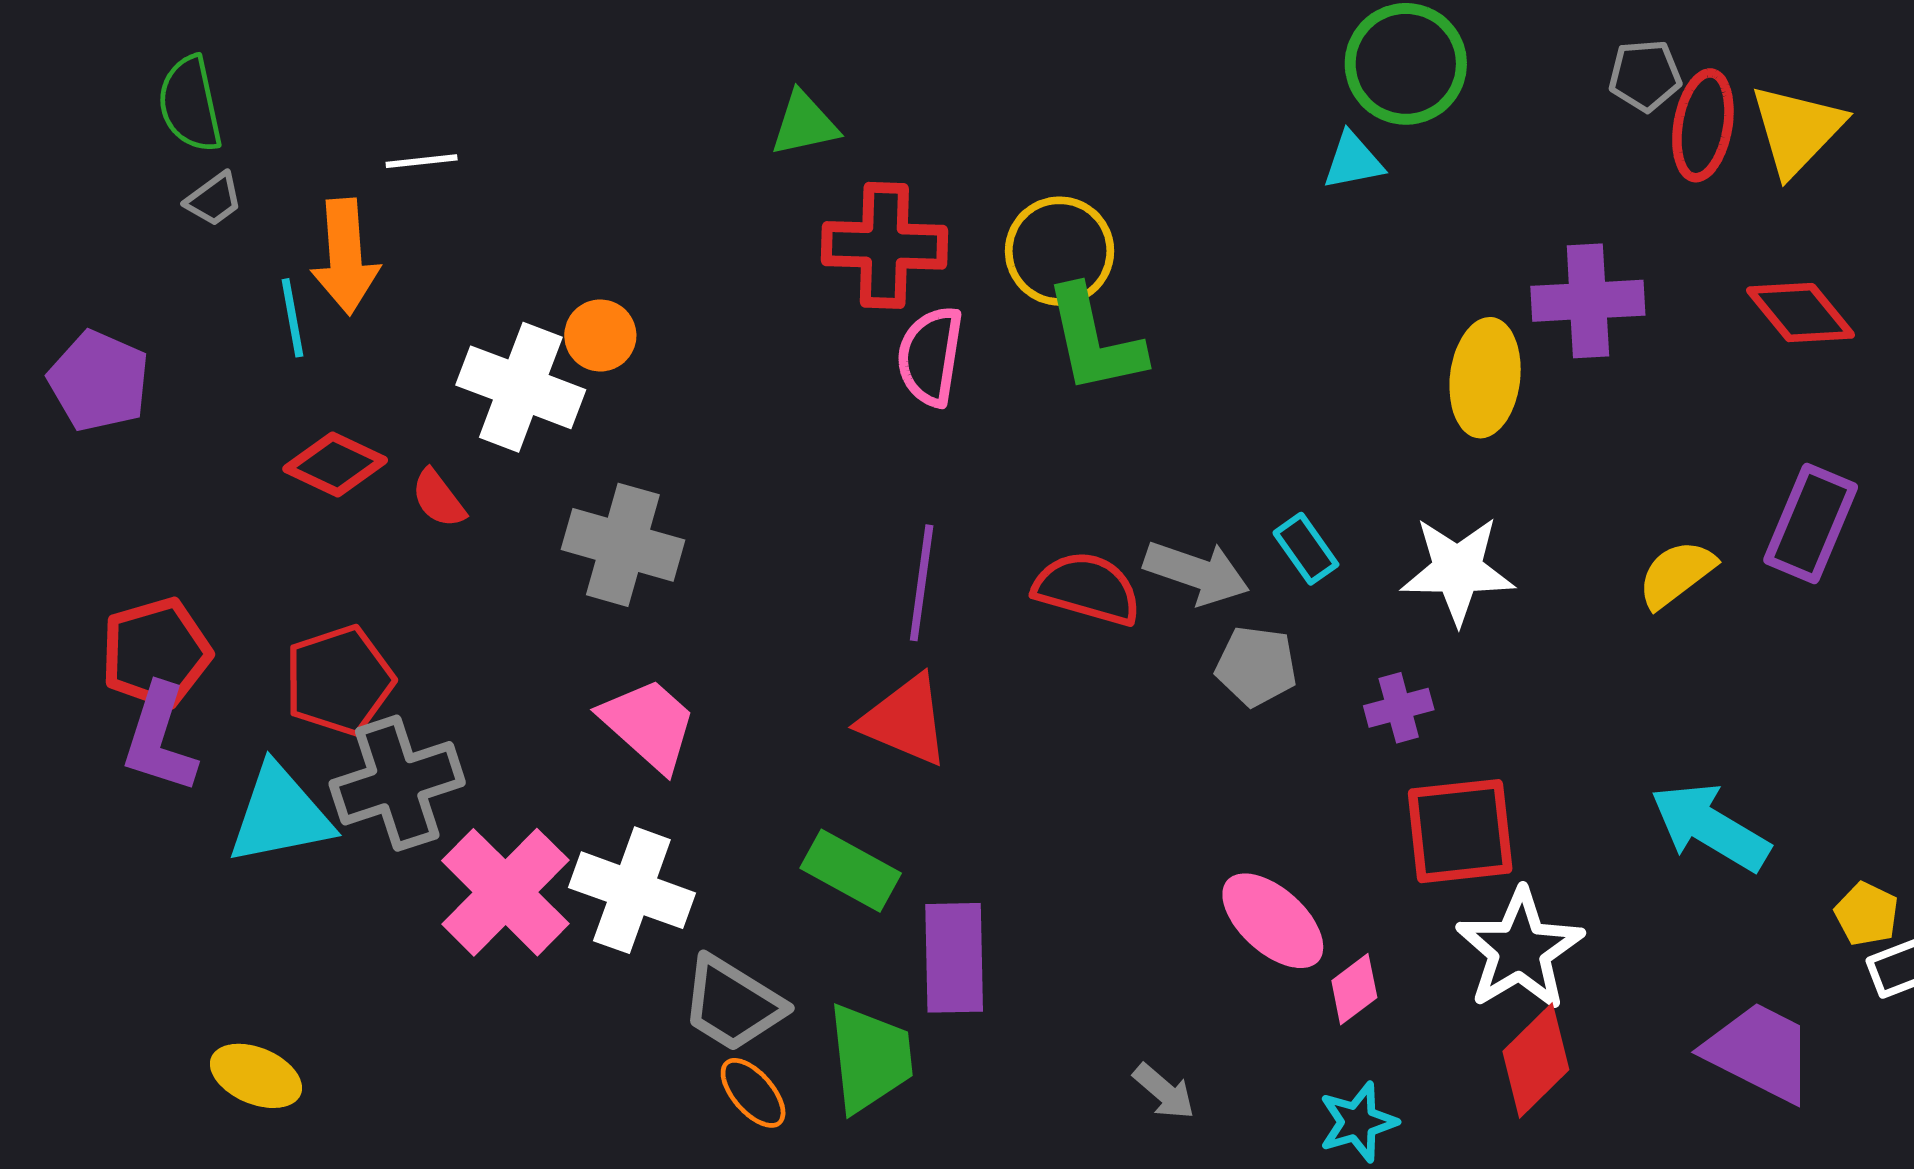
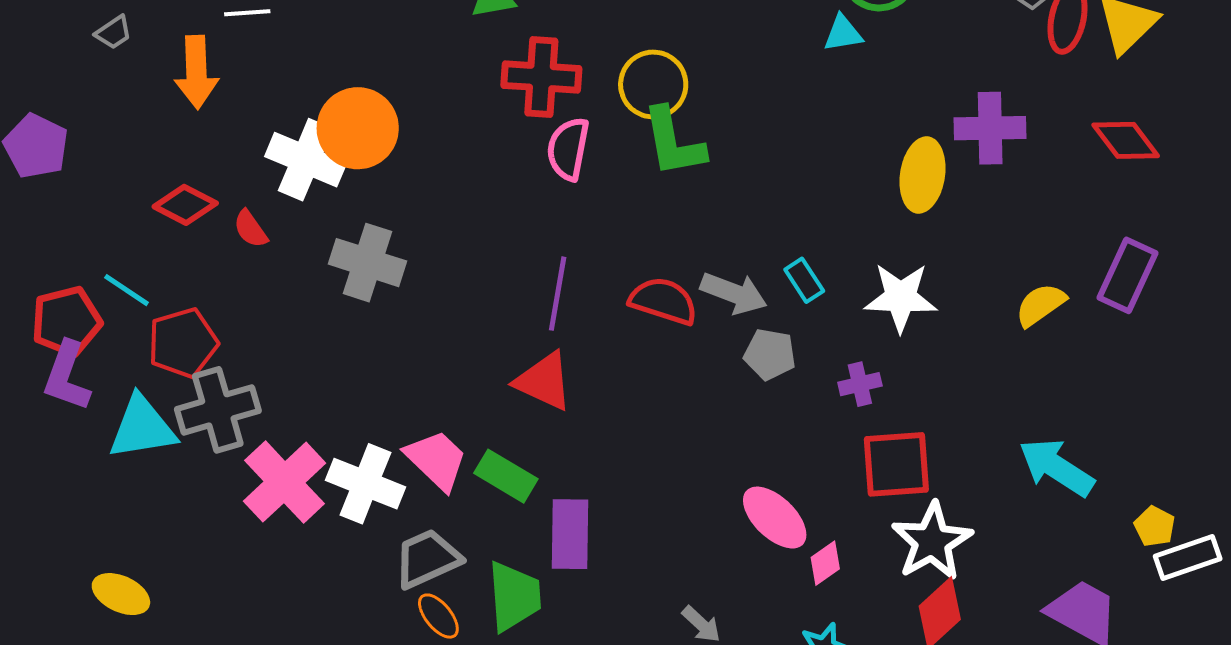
cyan line: (292, 318) -> (127, 290), moved, turned -48
orange circle: (600, 335) -> (358, 128), size x1.8
pink trapezoid: (649, 724) -> (436, 460), moved
gray trapezoid: (732, 1004) -> (427, 559), turned 122

